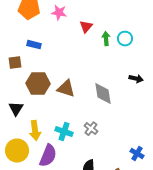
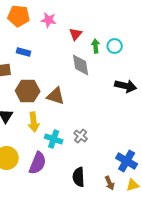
black arrow: (136, 79) -> (126, 86), size x1.5
gray diamond: (103, 94) -> (81, 65), moved
yellow arrow: (35, 131) -> (34, 122), moved
blue cross: (137, 154) -> (127, 161), size x1.5

